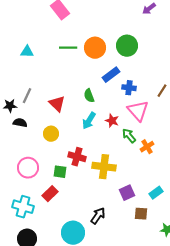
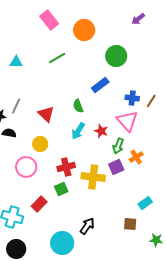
green line: (68, 48) -> (57, 58), turned -30
orange circle: (95, 48) -> (84, 30), moved
blue cross: (129, 88) -> (132, 98), moved
green arrow: (129, 136) -> (118, 146), turned -119
red cross: (77, 157) -> (66, 167), turned -30
pink circle: (28, 168) -> (26, 167), moved
green square: (60, 172) -> (61, 189), moved, turned -32
purple square: (127, 193) -> (116, 167), moved

